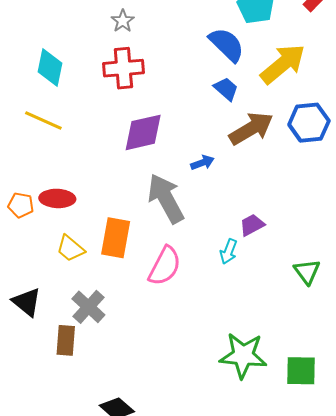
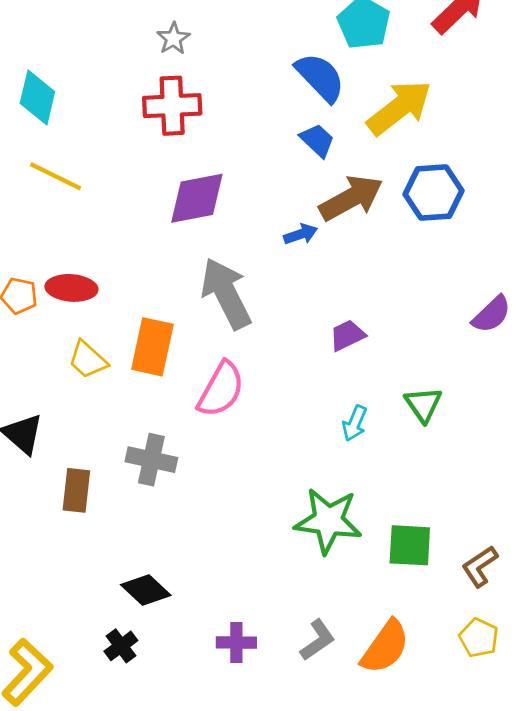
cyan diamond: (50, 68) -> (37, 97), moved
blue arrow: (202, 163) -> (301, 234), moved
cyan arrow: (229, 251) -> (355, 423), moved
gray cross: (88, 307) -> (151, 460), moved, turned -32

